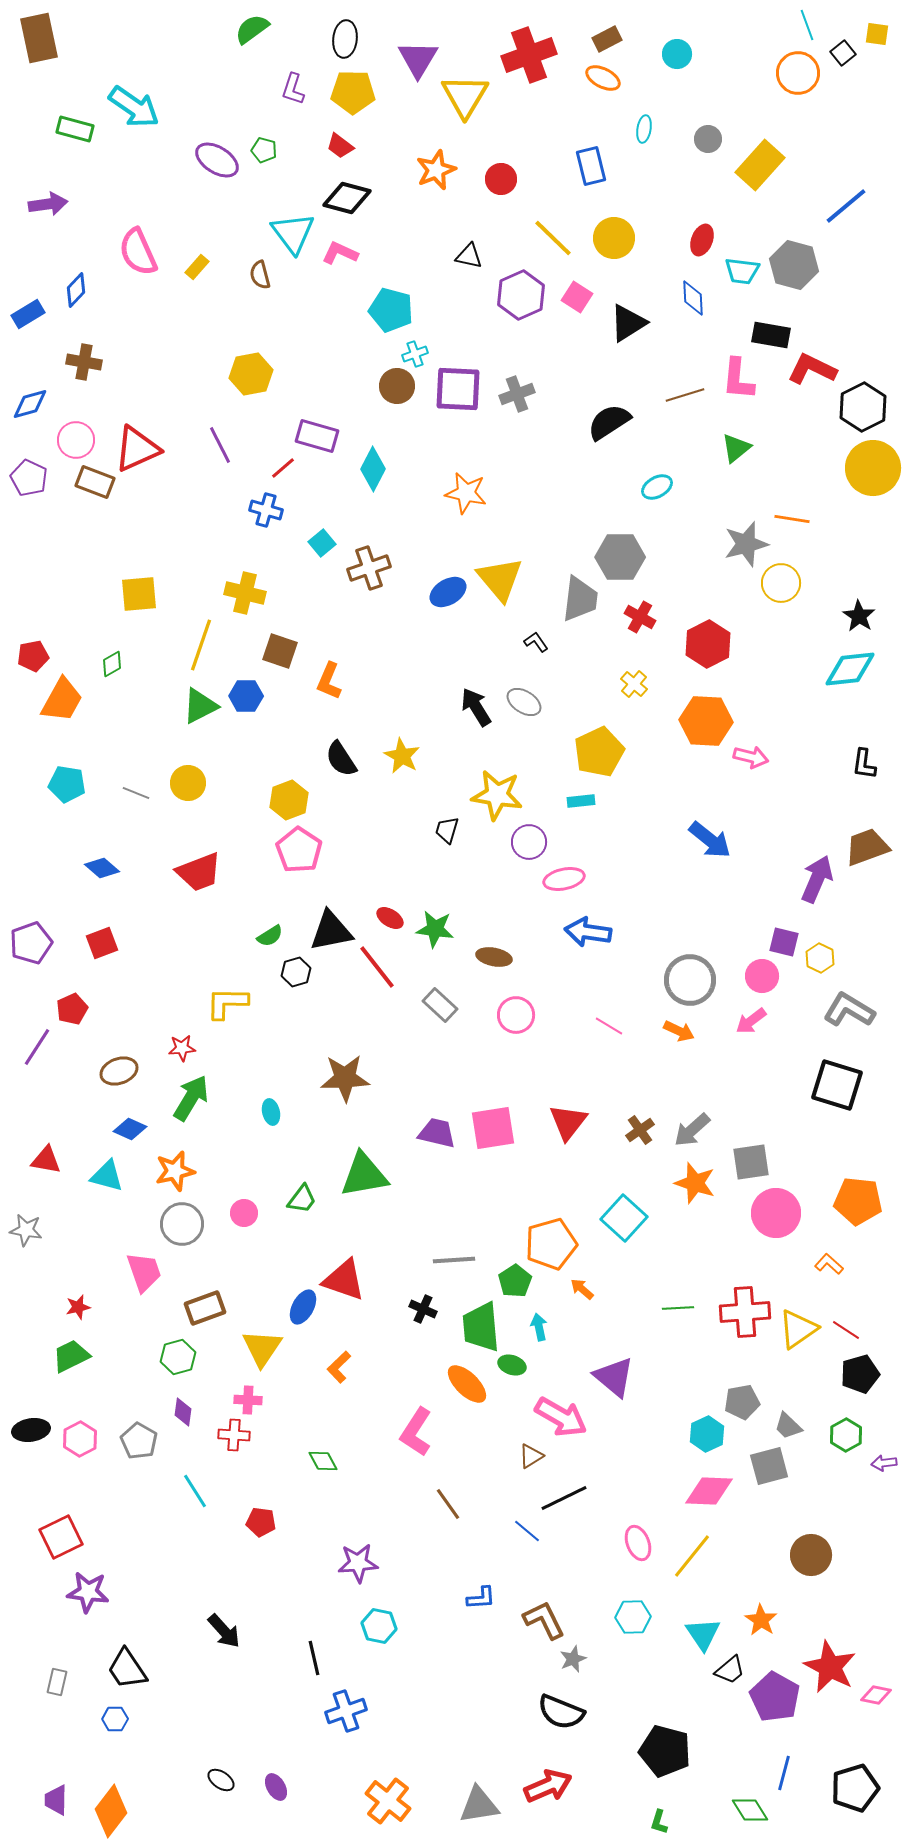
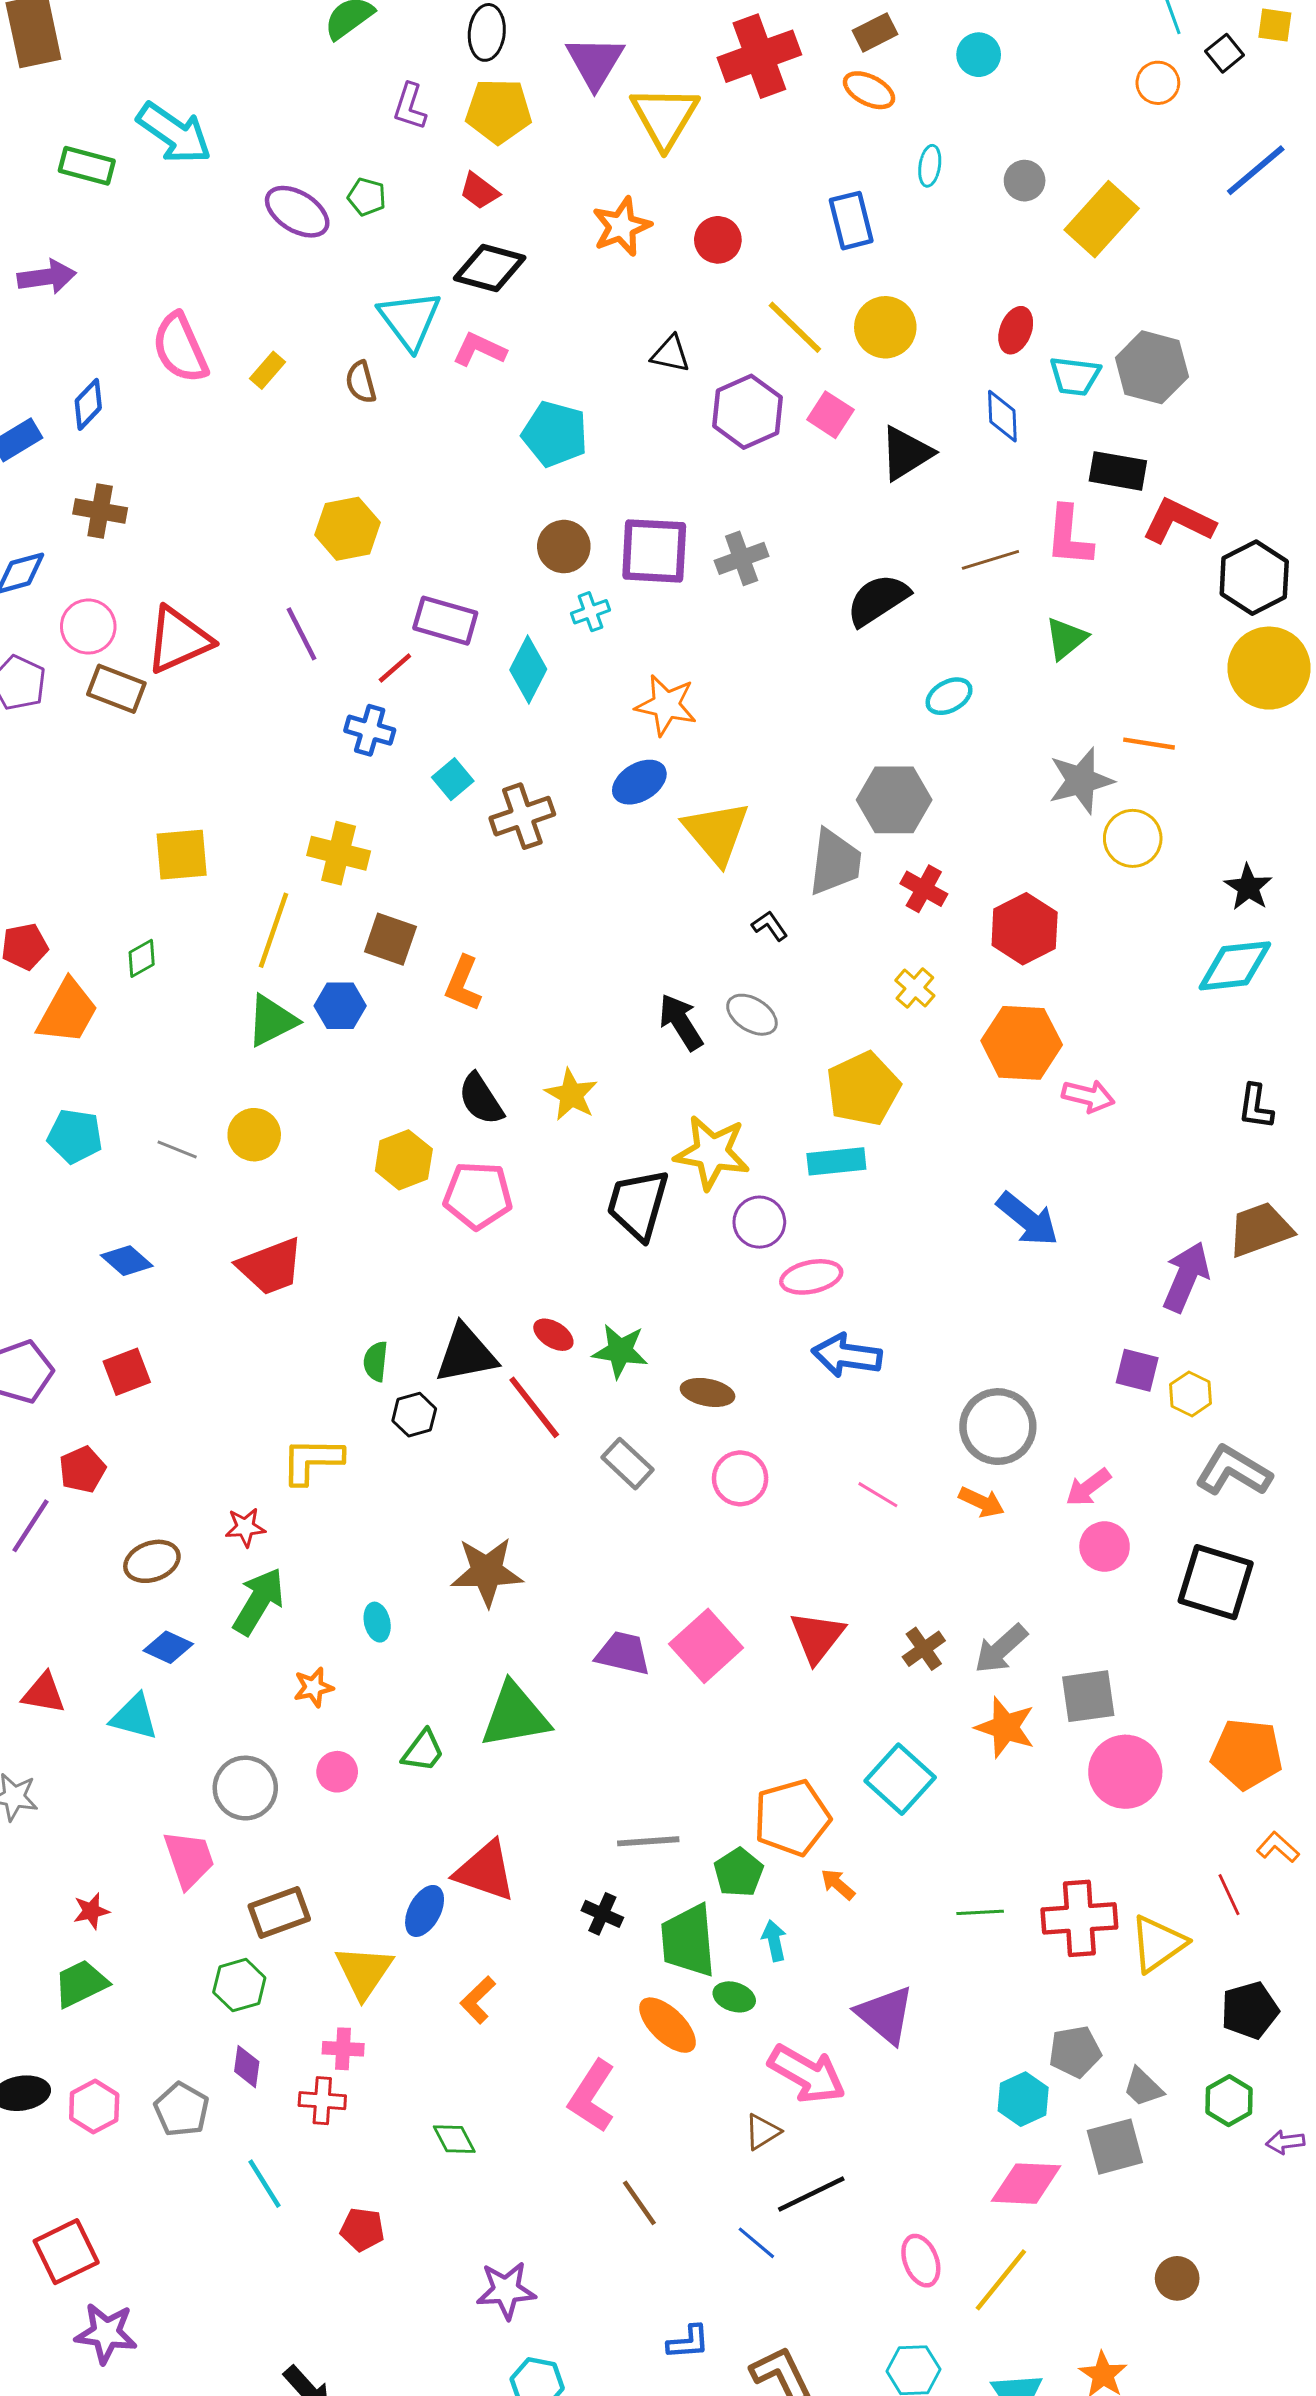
orange circle: (798, 73) -> (1158, 83), size x0.7
blue line: (846, 206) -> (1256, 170), moved
cyan cross: (415, 354) -> (590, 612), moved
blue ellipse: (448, 592) -> (639, 782), moved
cyan rectangle: (581, 801) -> (836, 1161), size x1.4
black trapezoid: (447, 830) -> (638, 1204), size x1.8
pink pentagon: (299, 850) -> (478, 1195), moved, turned -30
green semicircle: (270, 936) -> (376, 1361), turned 128
pink circle: (762, 976) -> (1105, 1547), moved
pink square: (493, 1128) -> (706, 1646), turned -33
orange star: (175, 1171) -> (313, 1687), moved, size x0.7
orange L-shape: (829, 1264) -> (1278, 1847), moved
red line: (846, 1330) -> (1229, 1895), moved, turned 32
brown circle: (811, 1555) -> (1177, 2278), size x0.7

